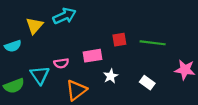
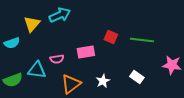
red square: (119, 40) -> (111, 37), turned 32
cyan triangle: (40, 75) -> (37, 70), turned -48
white star: (111, 76) -> (103, 81), moved

